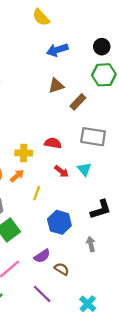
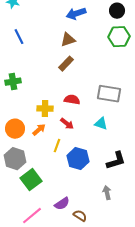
brown triangle: (56, 86) -> (68, 40), moved
brown rectangle: (78, 102) -> (66, 64), moved
cyan triangle: (84, 169) -> (101, 124), turned -32
red arrow: (62, 171) -> (67, 124), moved
blue hexagon: (59, 222) -> (78, 159), moved

